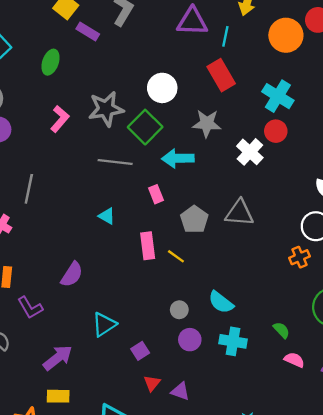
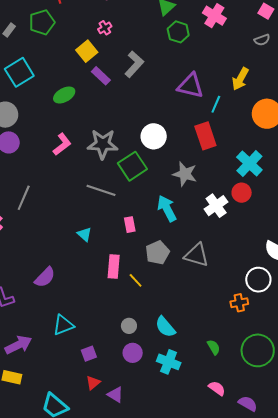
green ellipse: (51, 62) -> (64, 95), turned 30
cyan arrow: (178, 158) -> (167, 209), moved, turned 52
green semicircle: (281, 330) -> (214, 347), moved

